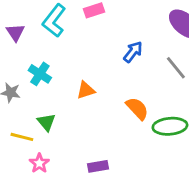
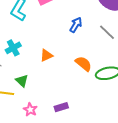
cyan cross: (40, 74) -> (13, 48), turned 35
pink star: (39, 163) -> (30, 110), moved

